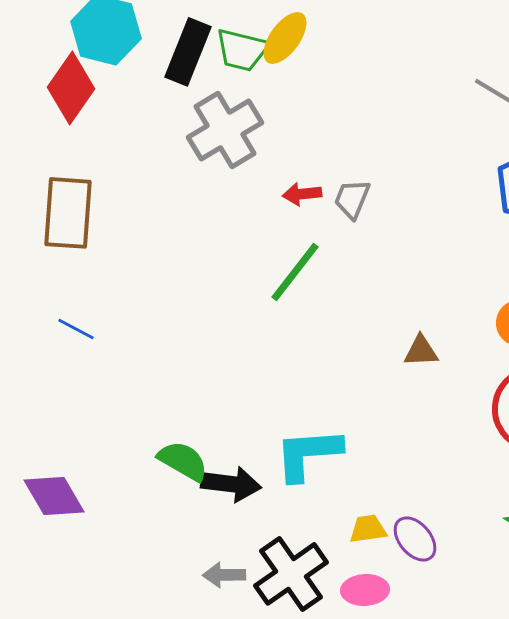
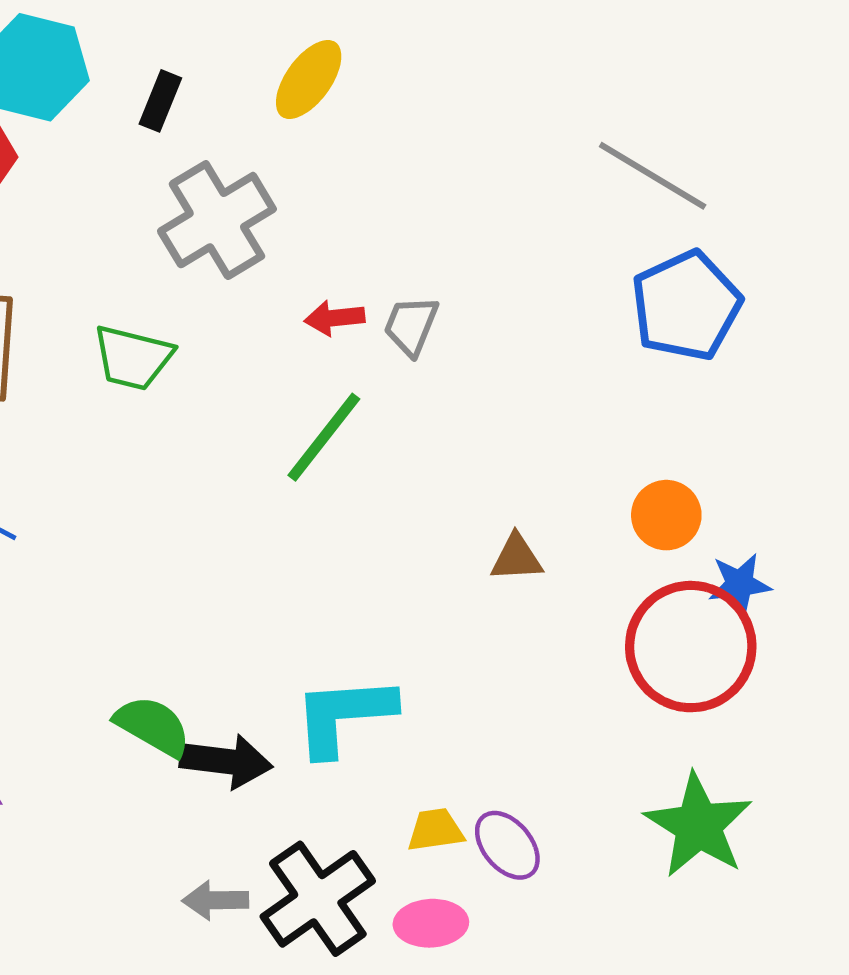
green trapezoid: (242, 50) -> (133, 358), moved
black rectangle: (188, 52) -> (160, 101), size x0.6

